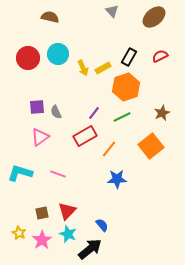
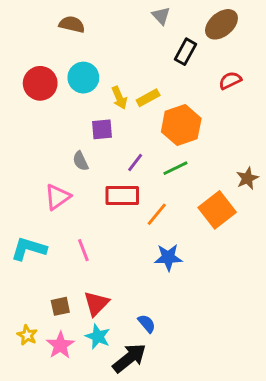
black rectangle: (129, 57) -> (186, 52), moved
purple square: (37, 107) -> (102, 129), moved
brown star: (162, 113) -> (247, 178), moved
red rectangle: (85, 136) -> (122, 196), turned 30
pink line: (58, 174) -> (83, 250), turned 49

